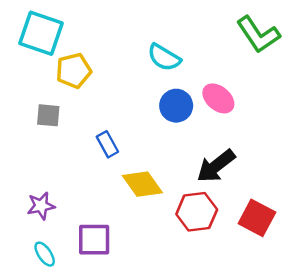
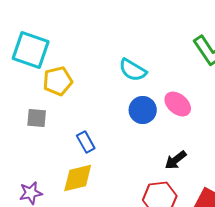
black arrow: (216, 166) -> (176, 160), size x0.7
yellow diamond: (142, 184) -> (78, 178), moved, turned -68

